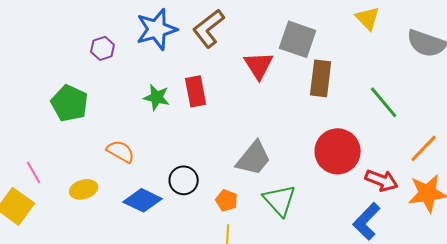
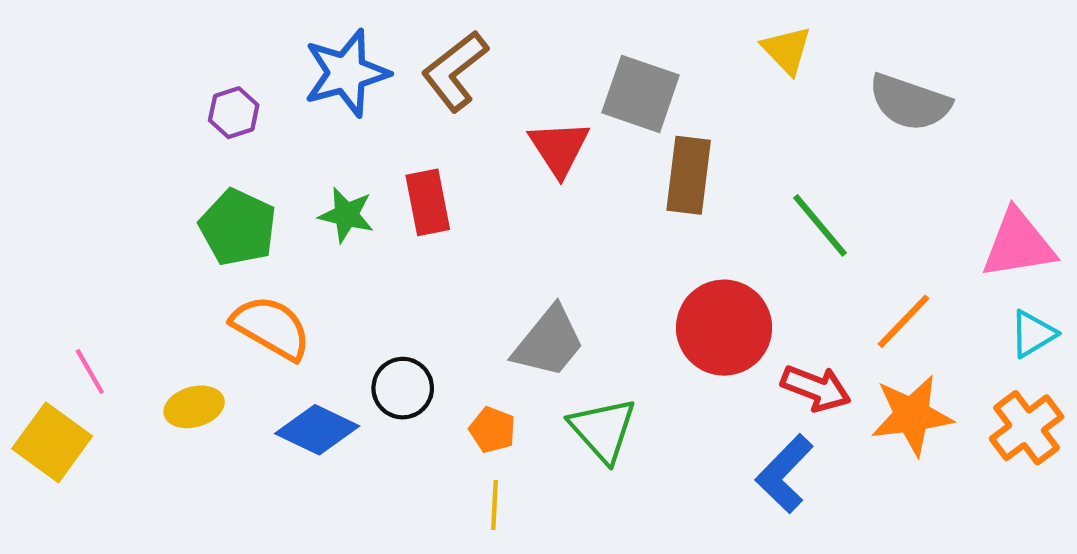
green pentagon: (70, 103) -> (238, 227), moved
orange semicircle: (121, 151) -> (271, 328), size x1.4

